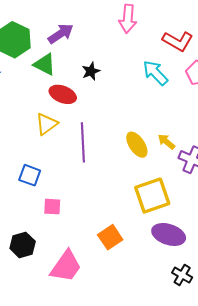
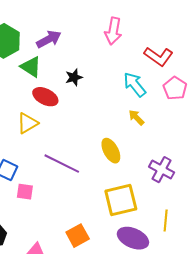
purple line: (83, 142) -> (62, 164), moved, turned -66
yellow arrow: (166, 142) -> (136, 117), moved
pink square: (52, 207) -> (25, 192), moved

